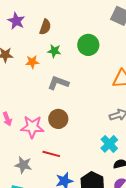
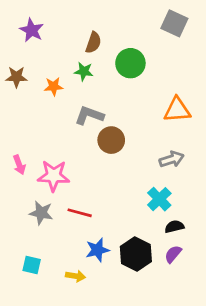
brown semicircle: (45, 27) -> (93, 43), moved
brown circle: (58, 119) -> (111, 140), moved
gray star: (23, 165) -> (41, 213), moved

